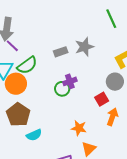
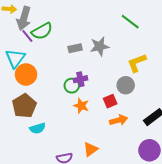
green line: (111, 19) -> (130, 22), turned -36
green semicircle: (27, 65) -> (42, 31), moved
orange arrow: (112, 117) -> (119, 120), turned 48
orange star: (79, 128) -> (81, 106), moved

